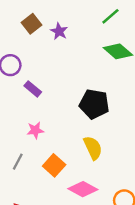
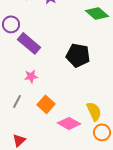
purple rectangle: (33, 89) -> (29, 43), size x1.6
yellow semicircle: (93, 148) -> (94, 111), moved

